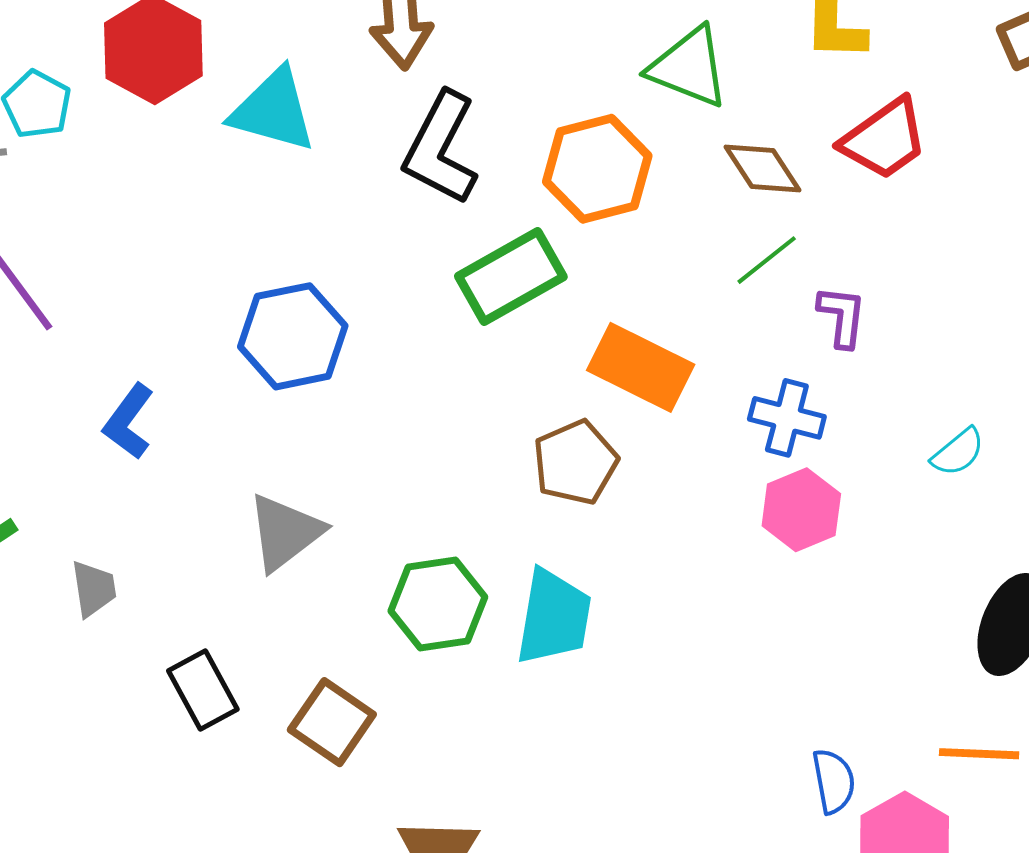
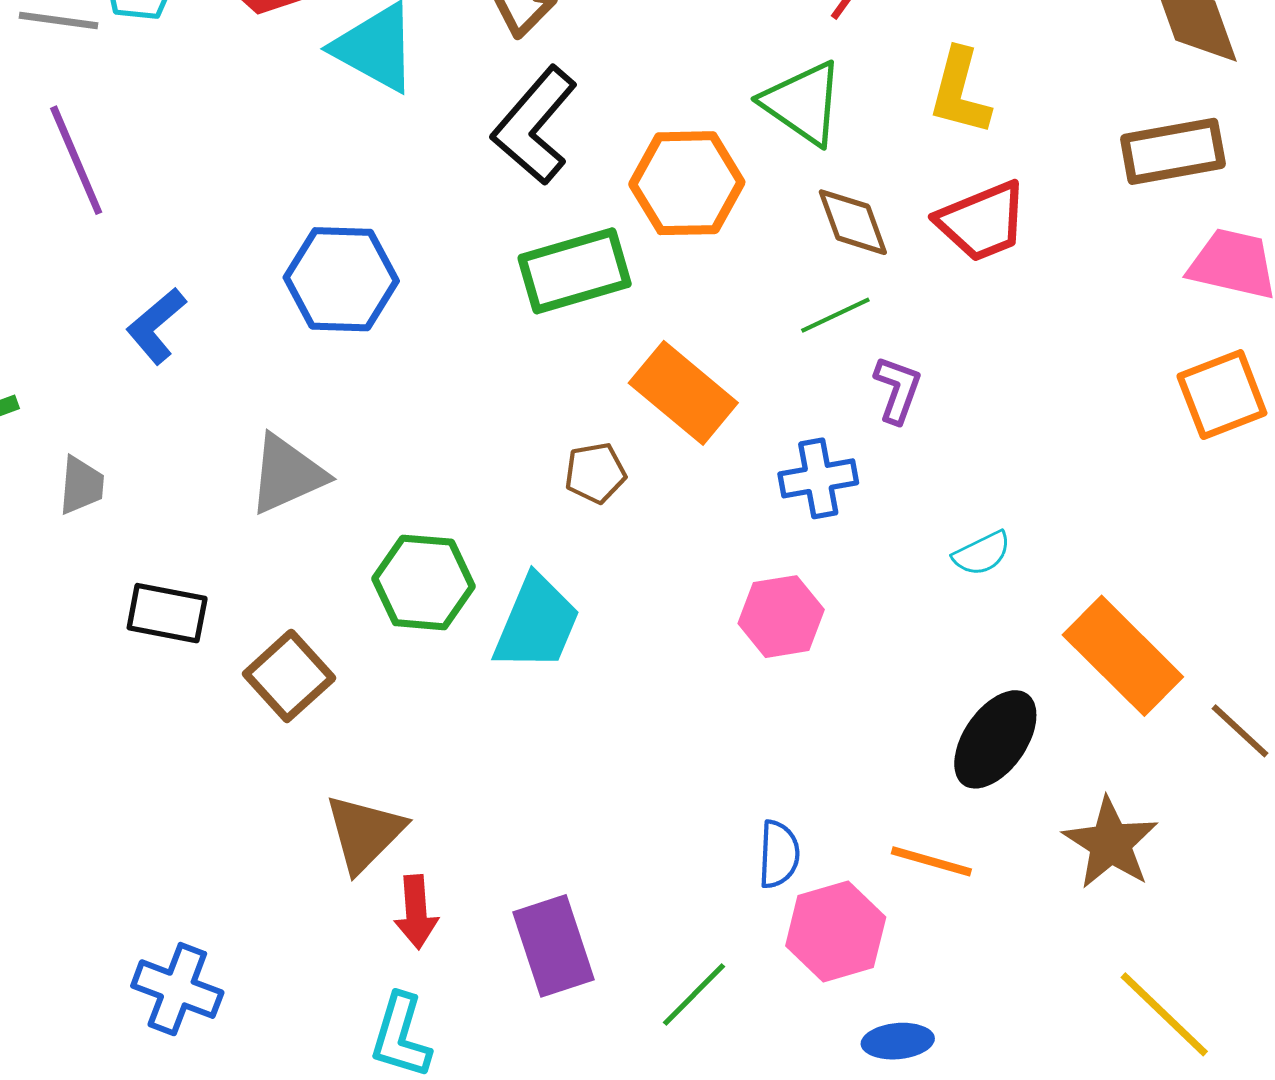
blue cross: (787, 418) -> (818, 478), turned -38
brown pentagon: (575, 462) -> (595, 473), size x0.7
pink hexagon: (801, 510) -> (781, 617), moved
black rectangle: (203, 690) -> (167, 613), turned -64

